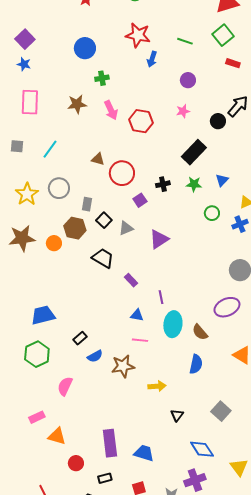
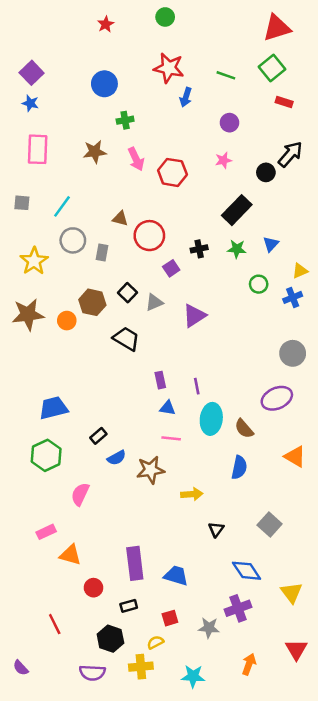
gray circle: (59, 188) -> (73, 240), moved
gray rectangle: (87, 204) -> (102, 253), moved
purple rectangle: (131, 280) -> (160, 380), moved, turned 32

